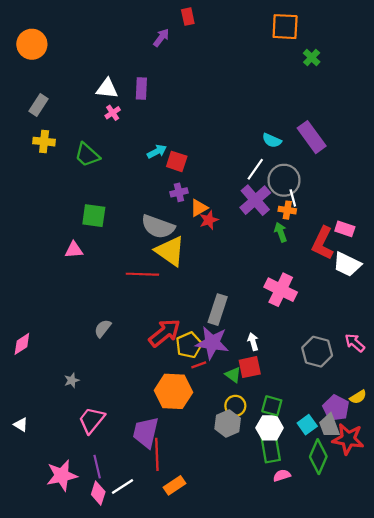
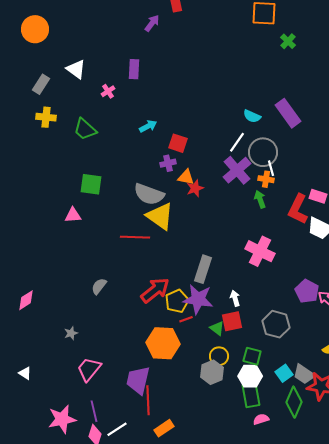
white triangle: (107, 88) -> (76, 69), moved, turned 30
red square: (177, 161) -> (178, 143), moved
orange triangle: (199, 208) -> (186, 177), turned 42
gray hexagon: (317, 352) -> (276, 324), moved
purple pentagon: (336, 408) -> (307, 291), moved
gray trapezoid: (329, 426) -> (304, 374), turned -35

